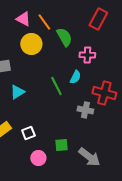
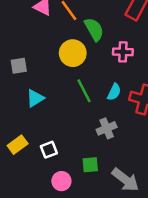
yellow circle: (31, 44) -> (73, 53), moved
cyan semicircle: (75, 77) -> (114, 92), moved
gray cross: (85, 110) -> (107, 128), moved, turned -35

